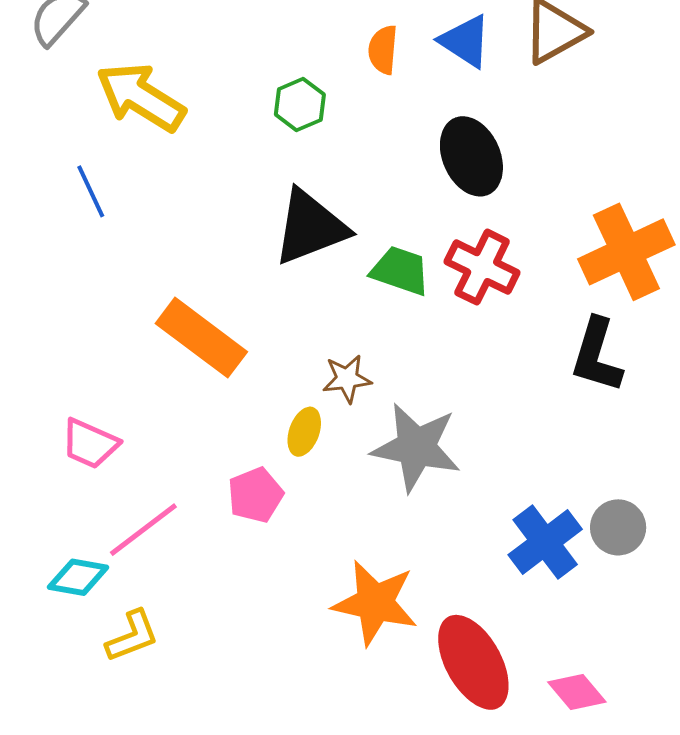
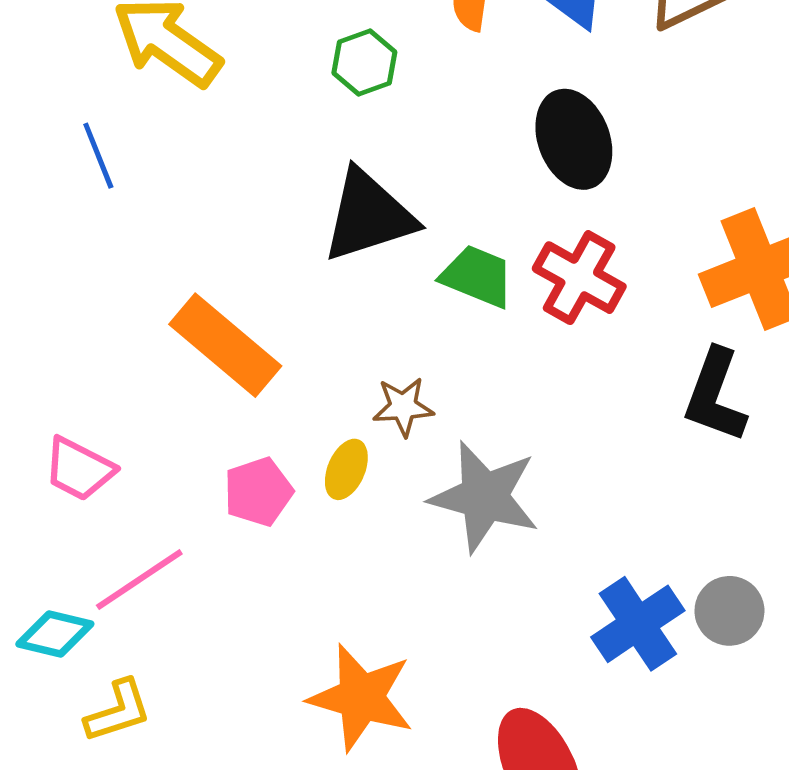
pink pentagon: (255, 495) -> (258, 492), moved
orange star: (375, 603) -> (361, 697), moved

